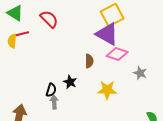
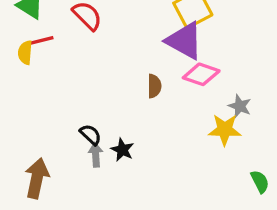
black star: (70, 82) -> (122, 150), moved
black semicircle: (51, 90) -> (91, 135), turned -64
yellow star: (107, 90) -> (225, 130), moved

